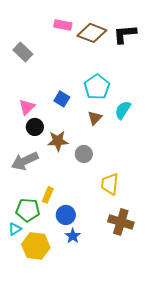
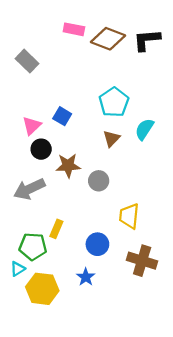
blue square: (62, 99) -> (62, 116), moved
blue circle: (66, 215) -> (97, 244), moved

